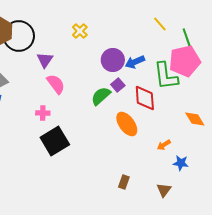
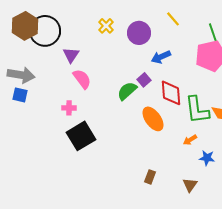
yellow line: (160, 24) -> (173, 19), moved
purple circle: (113, 60) -> (139, 33), moved
green L-shape: (166, 76) -> (197, 110), moved

